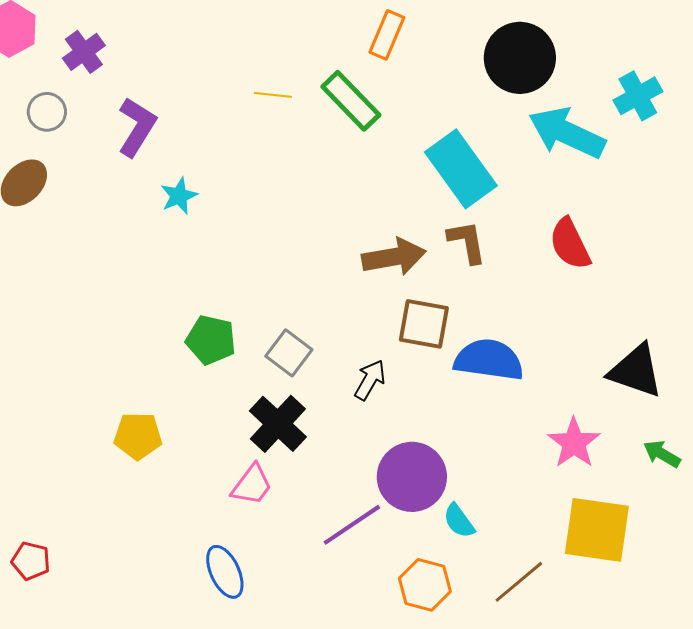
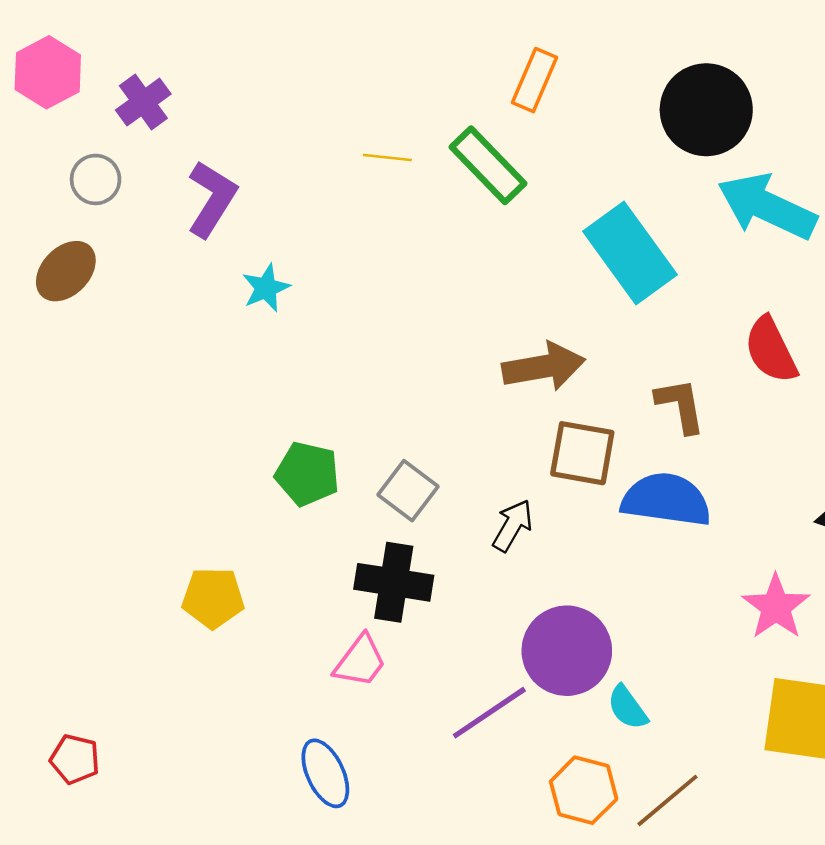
brown L-shape: (467, 242) -> (680, 405), moved
black cross: (278, 424) -> (394, 582), turned -34
brown line: (519, 582) -> (667, 800), moved

